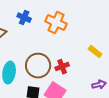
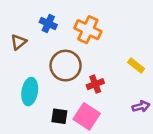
brown circle: (38, 66) -> (66, 66), moved

